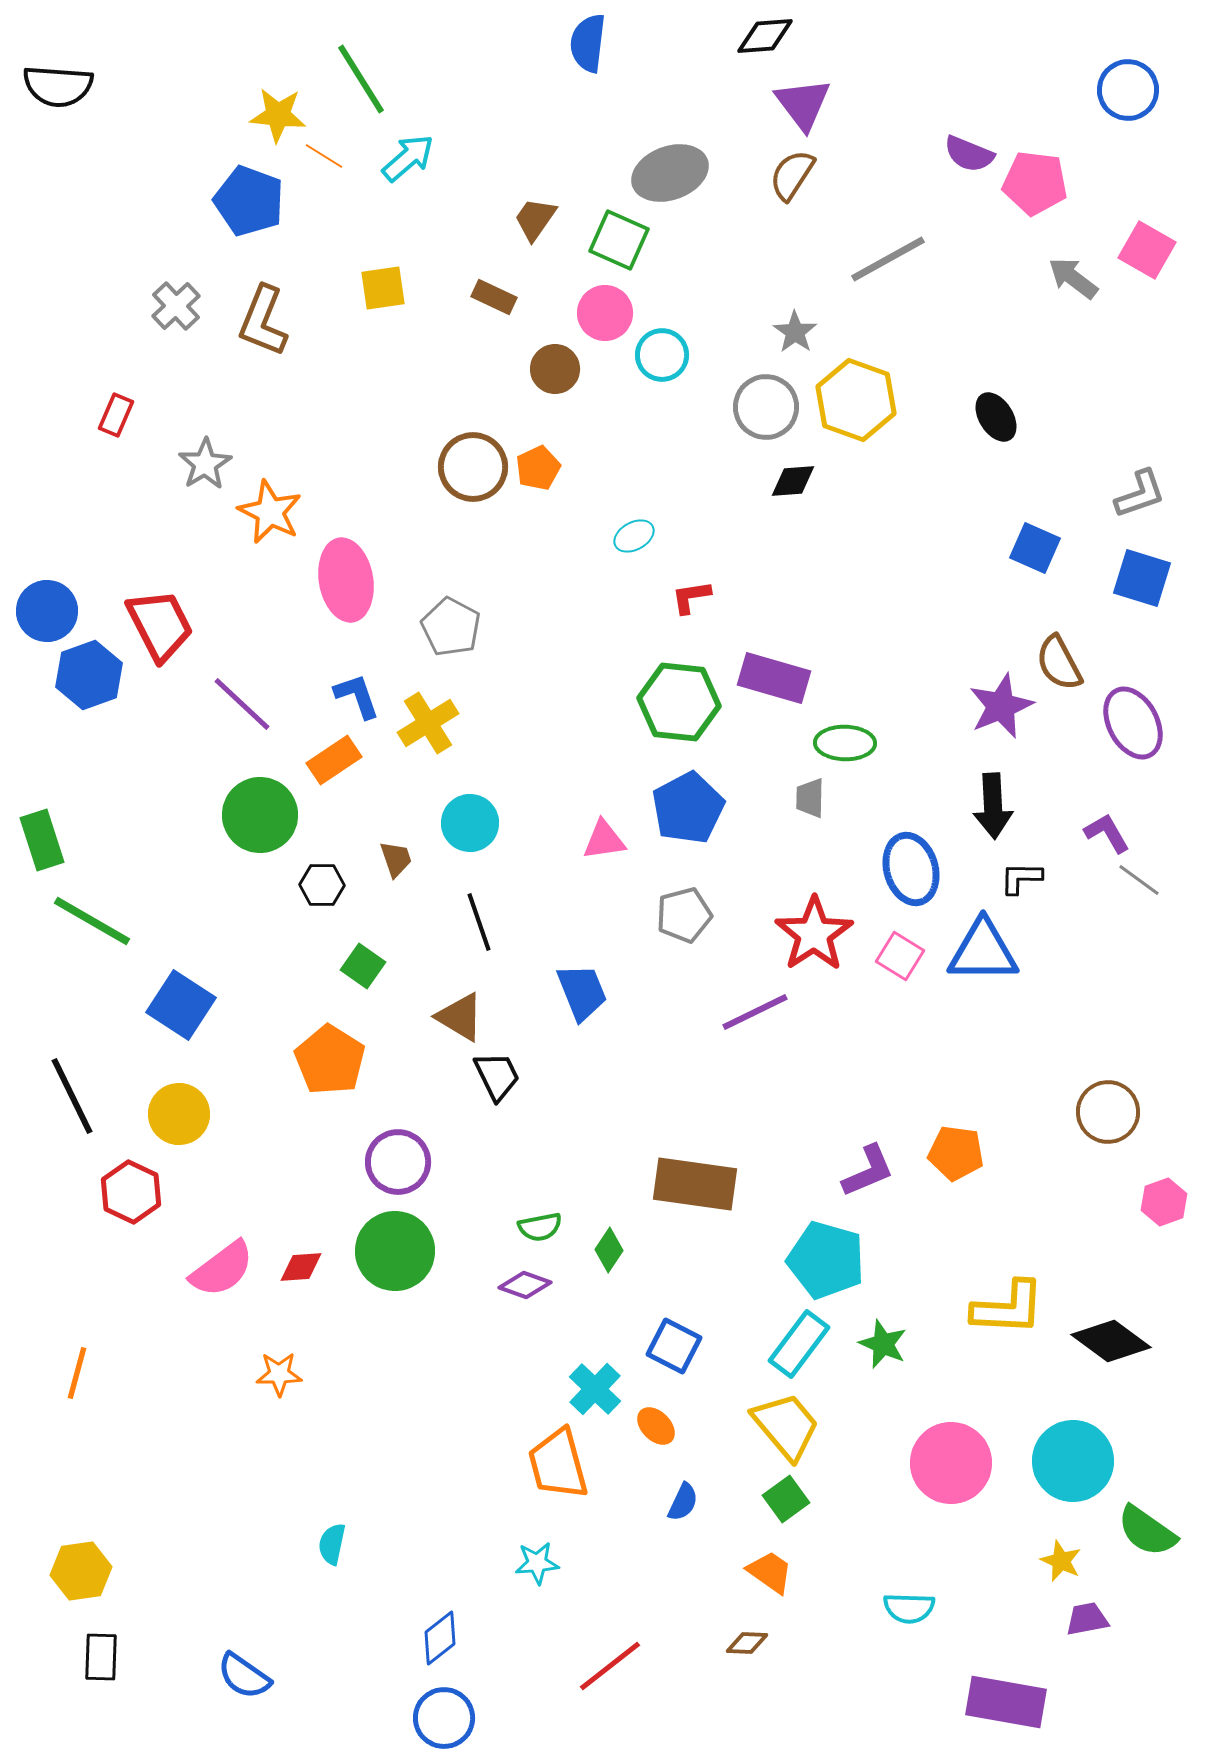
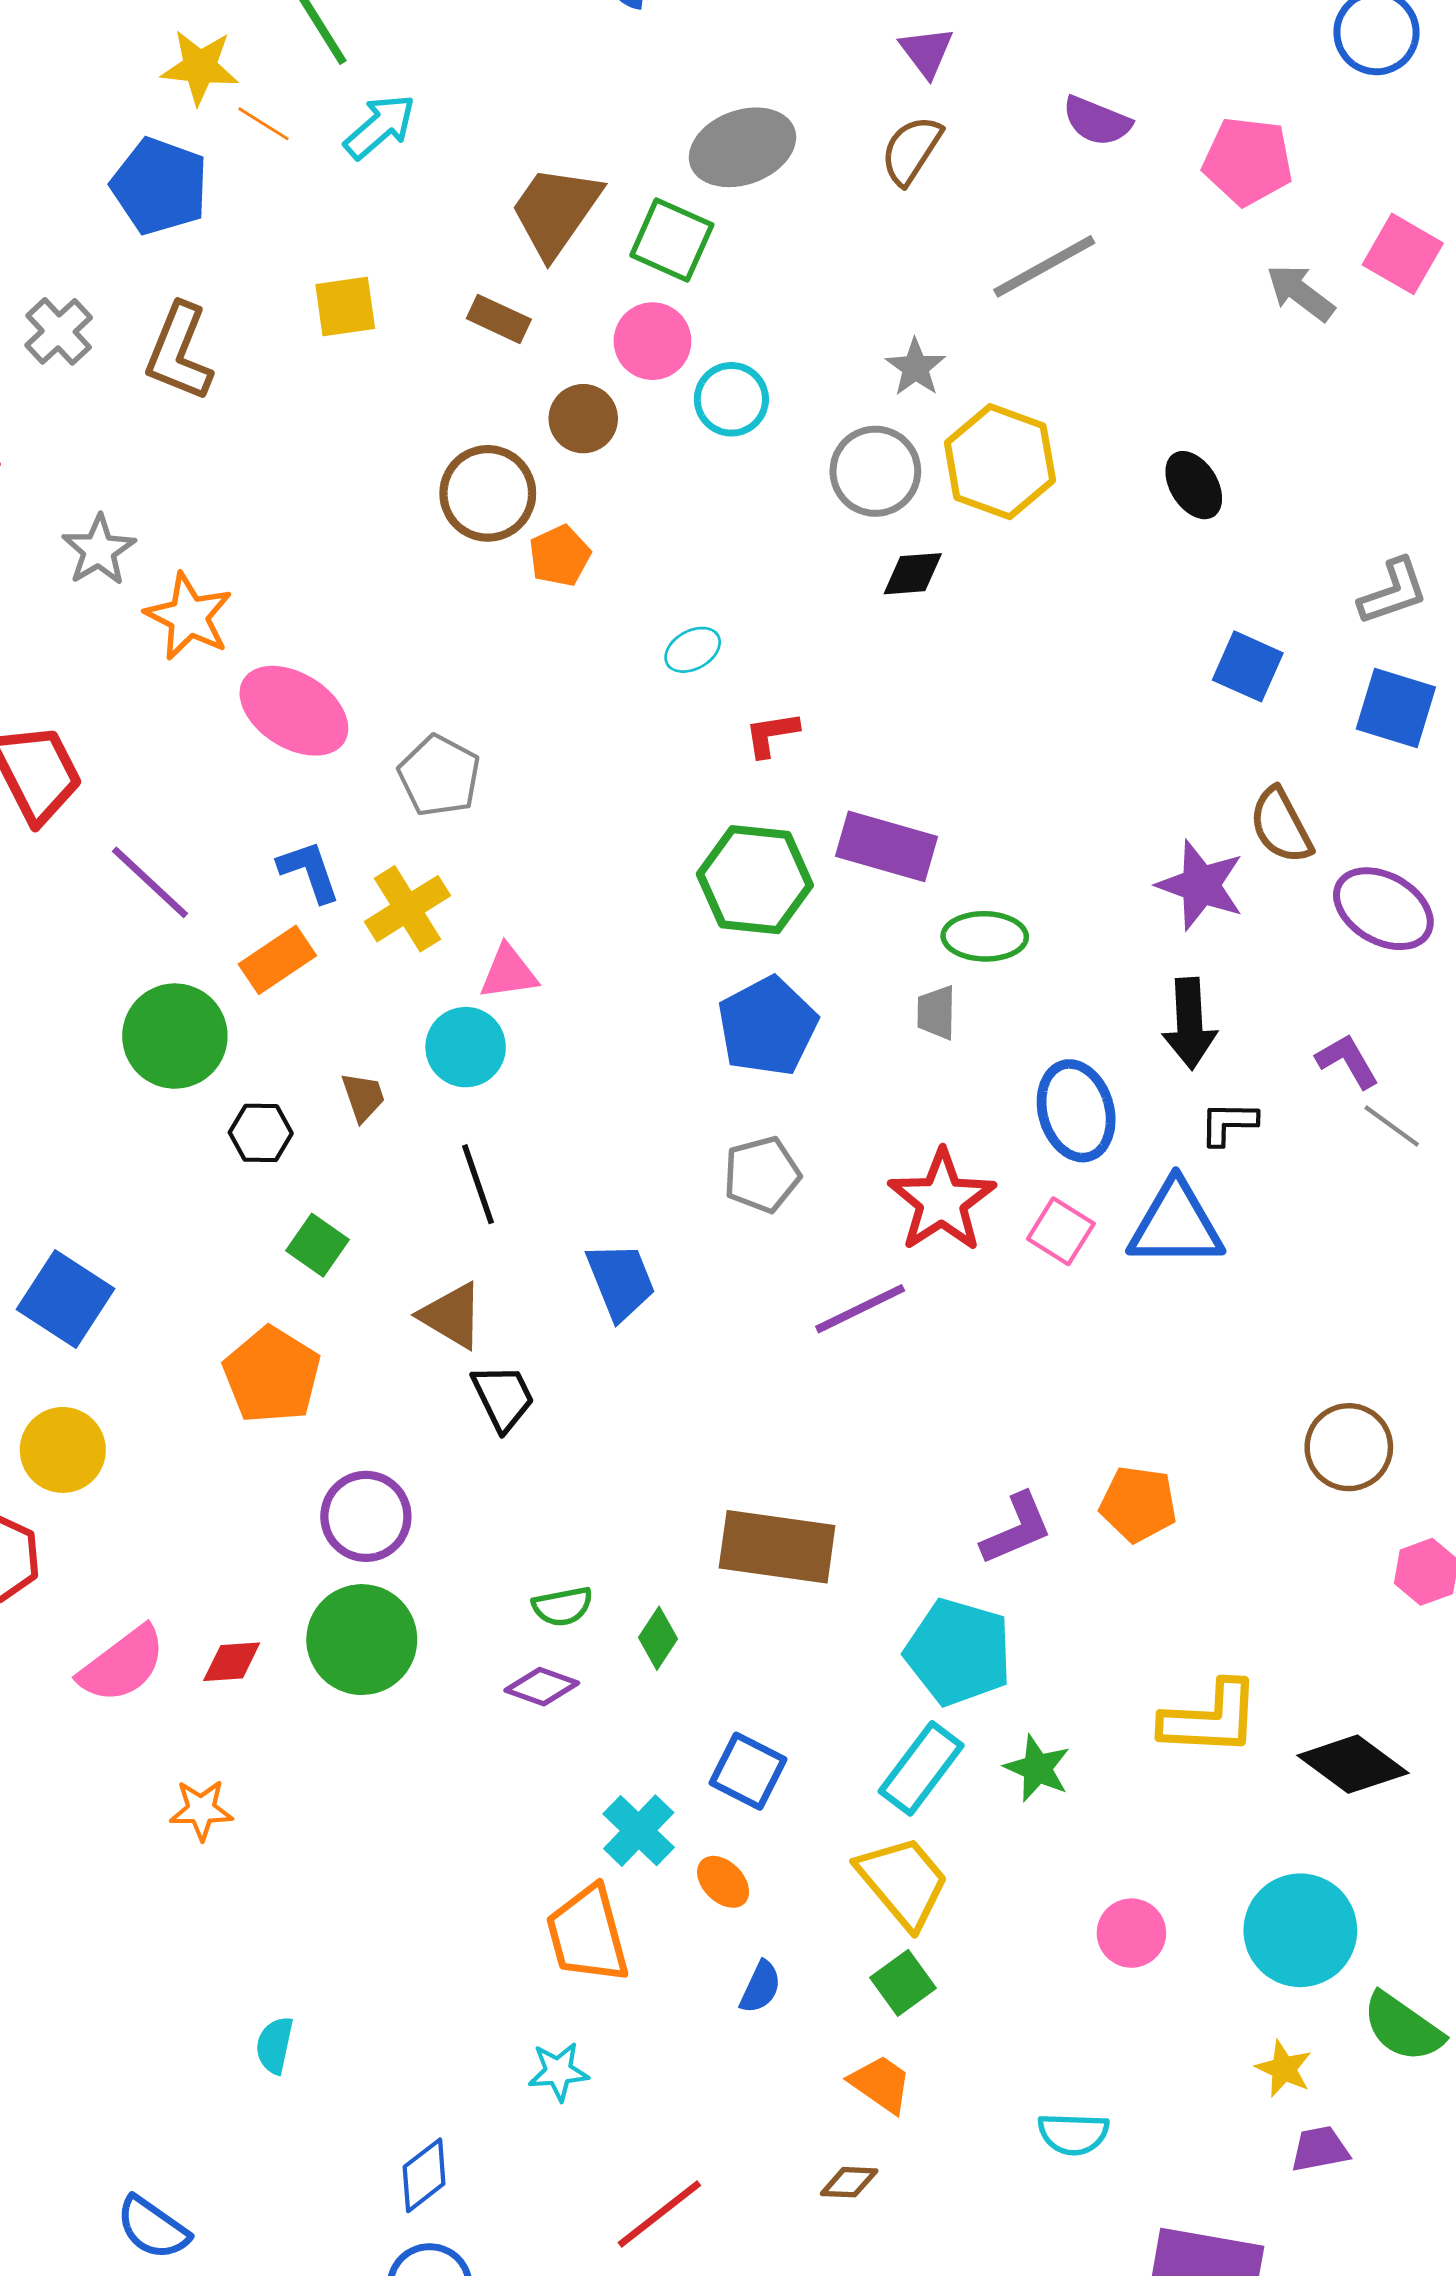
purple triangle: (803, 104) -> (927, 52), size x0.7
purple semicircle: (969, 154) -> (1097, 121), moved
brown trapezoid: (535, 219) -> (556, 211), size x1.6
brown circle: (473, 467) -> (488, 493), moved
pink ellipse: (346, 580) -> (294, 711), turned -48
purple star: (1001, 706) -> (1201, 885), turned -30
purple ellipse: (1133, 723) -> (1383, 909), turned -32
pink triangle: (604, 840) -> (509, 972), moved
pink circle: (951, 1463) -> (1131, 1933), size x0.6

